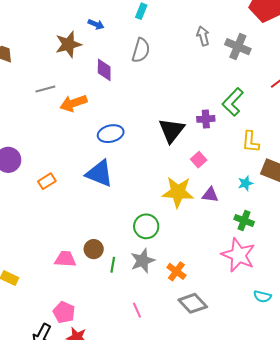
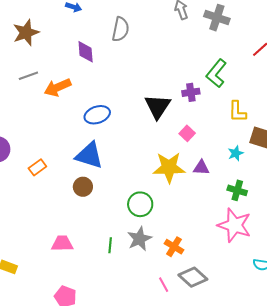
brown star: (68, 44) -> (26, 33), moved
brown circle: (94, 249) -> (83, 187), moved
pink line: (137, 310) -> (164, 285), moved

